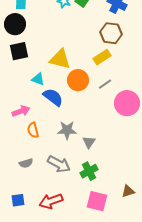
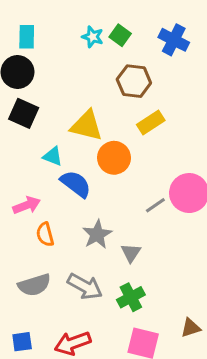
brown hexagon: (111, 33) -> (134, 81), moved
black square: (19, 51) -> (24, 113), turned 36
gray line: (105, 84) -> (155, 205), moved
gray star: (67, 130) -> (97, 234), turned -30
gray semicircle: (26, 163) -> (34, 285), size x1.5

